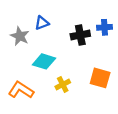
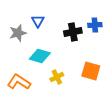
blue triangle: (42, 23) -> (38, 21), turned -40
gray star: (20, 36) -> (18, 33), turned 30

